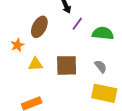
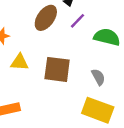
brown ellipse: (39, 27) -> (46, 18), moved

